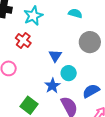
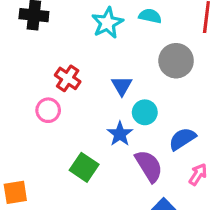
cyan star: (33, 16) -> (107, 23), moved
red cross: (23, 40) -> (68, 78), moved

